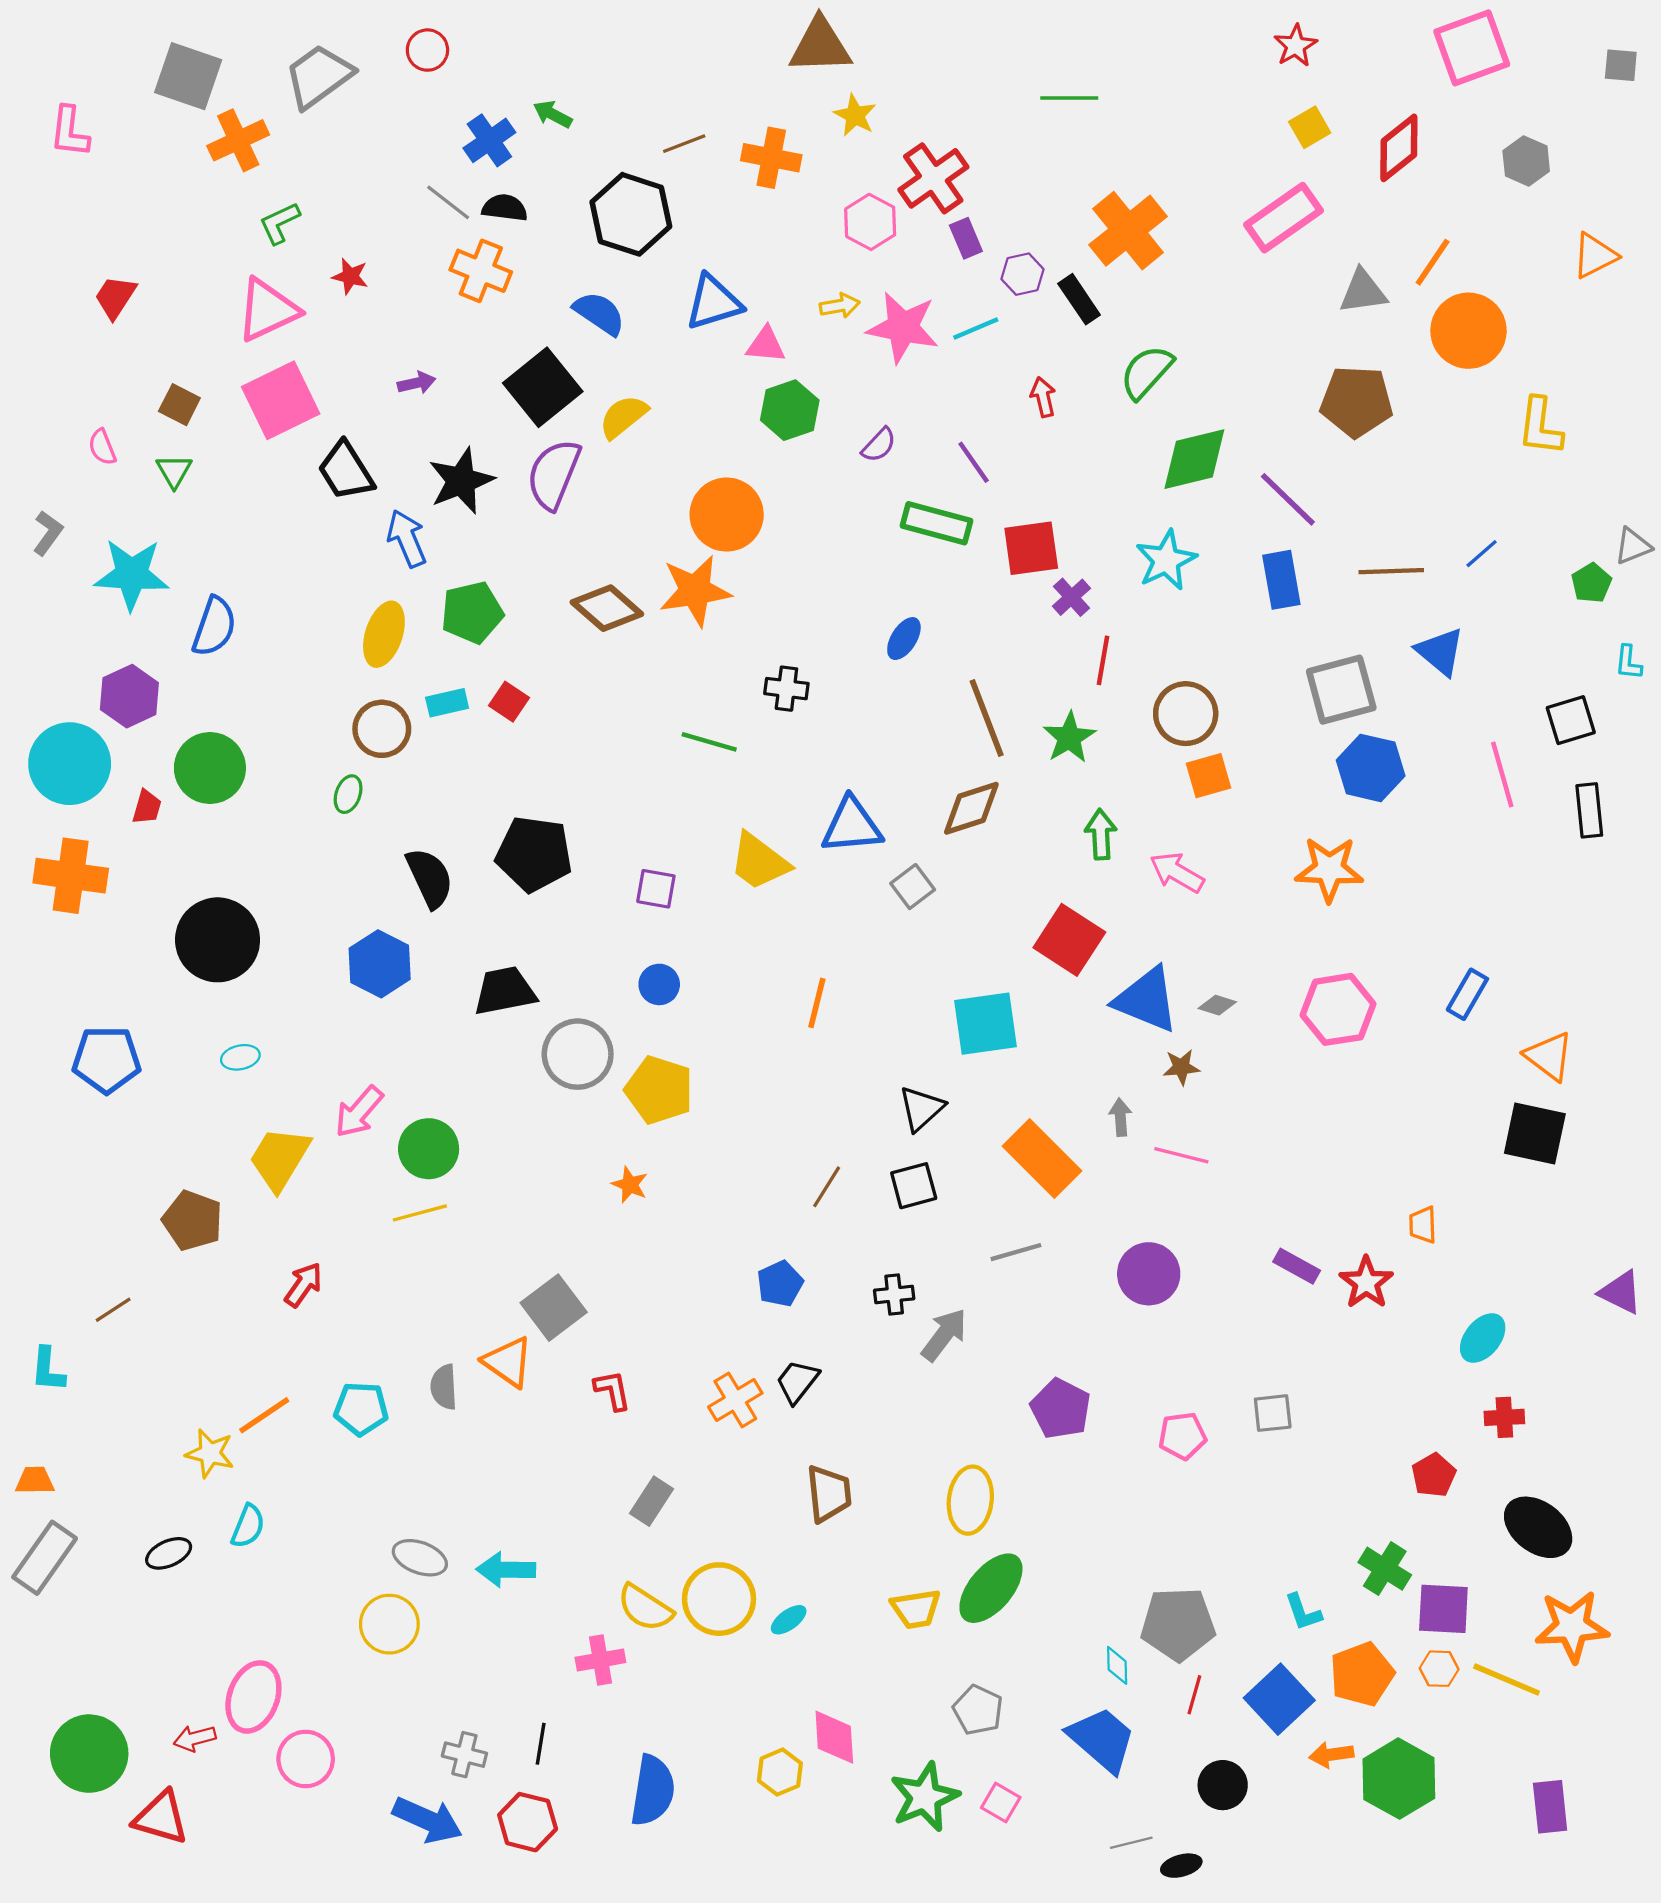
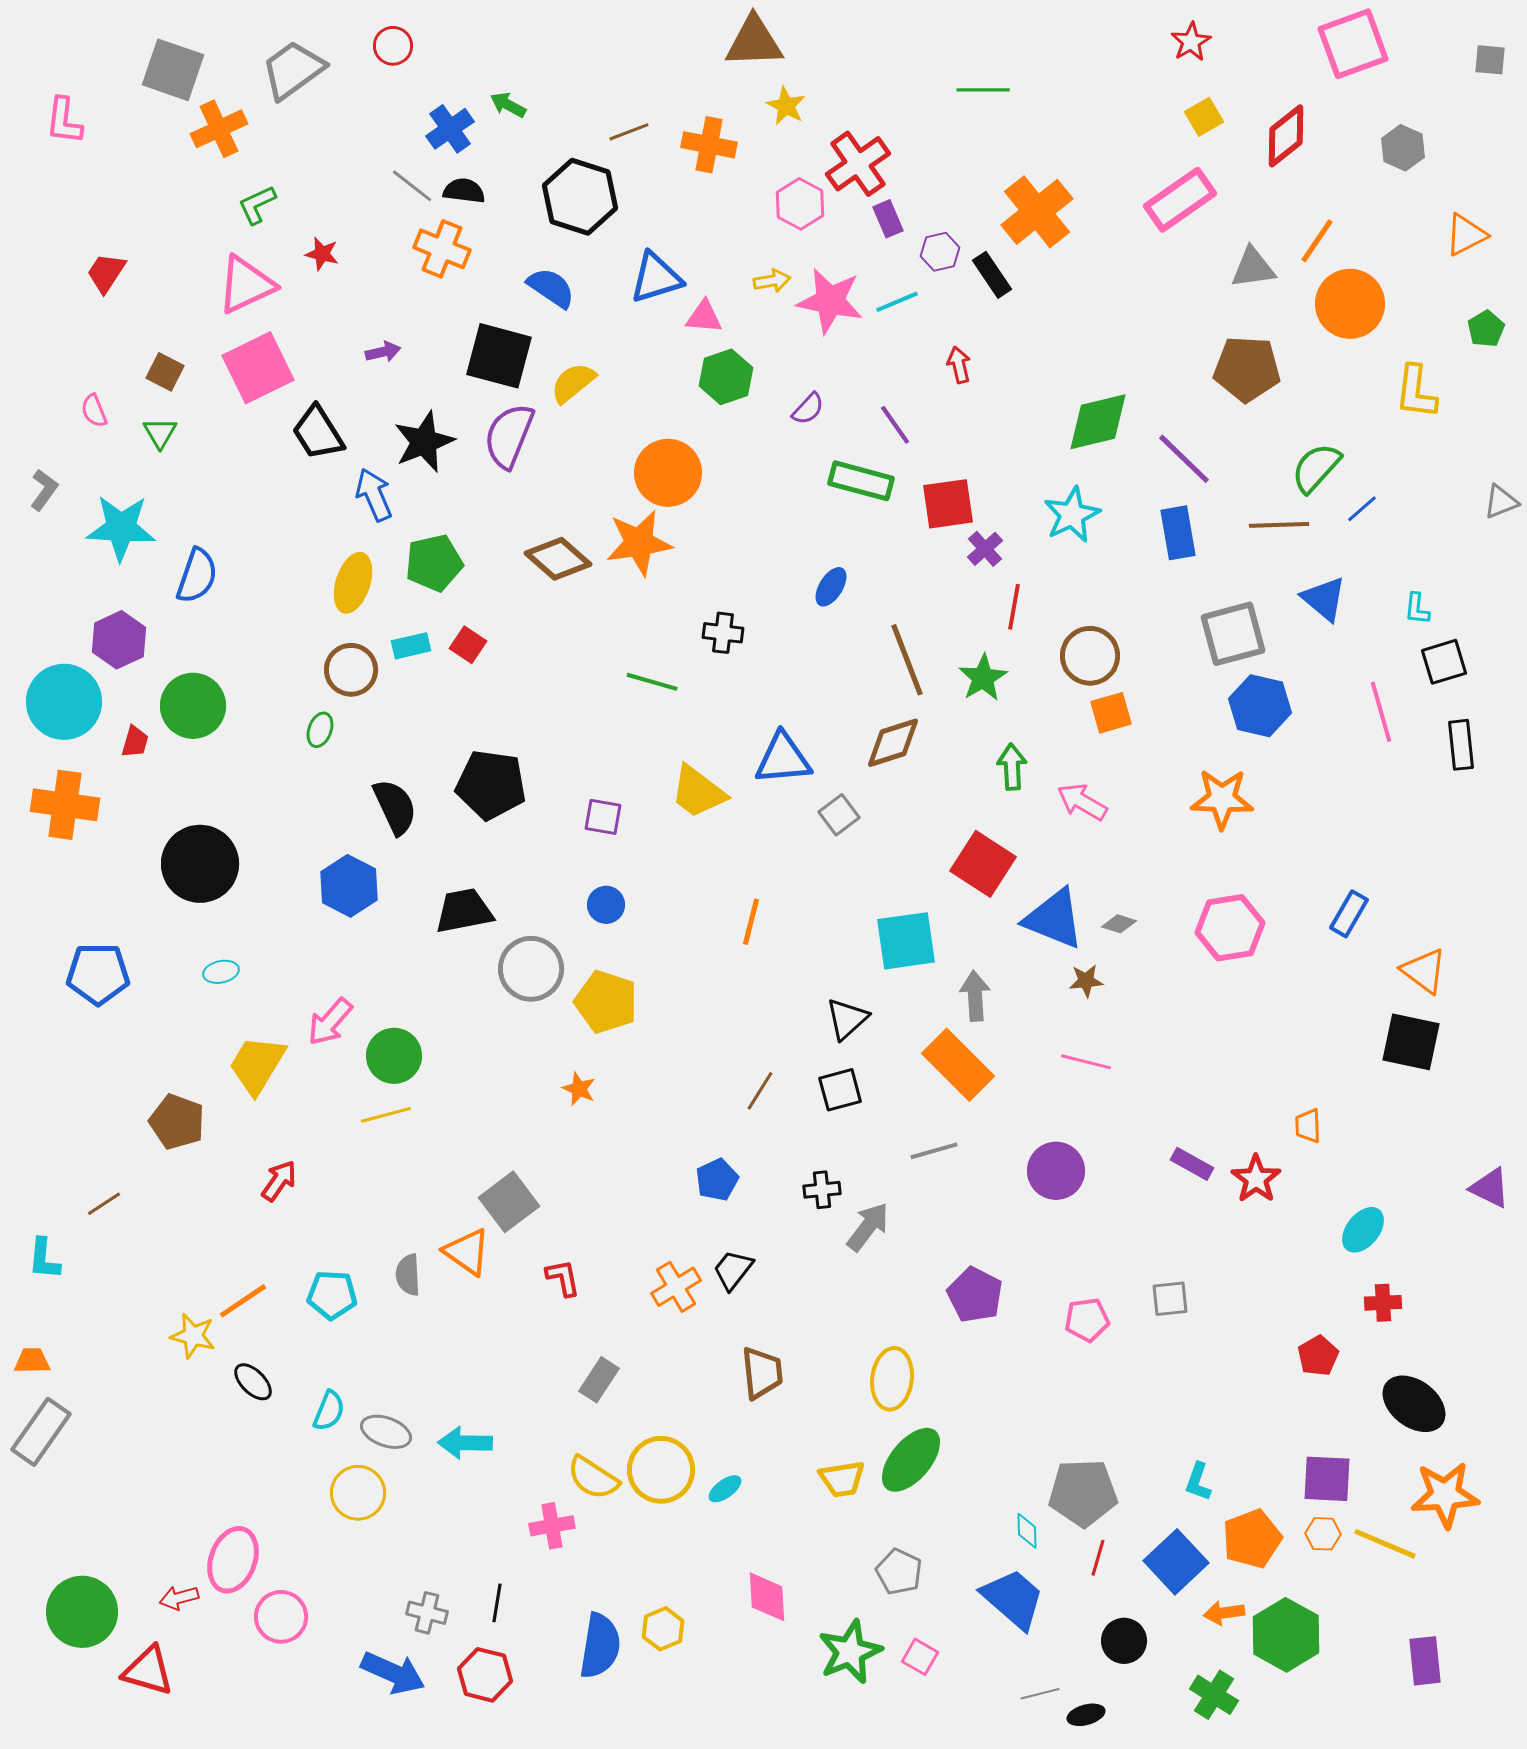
green semicircle: (1147, 372) -> (1316, 468), moved
black square: (543, 387) -> (499, 356), turned -36
green pentagon: (1591, 583) -> (1486, 329), moved
cyan L-shape: (1628, 662) -> (1417, 609), moved
gray arrow: (1120, 1117) -> (975, 996), moved, size x1.4
cyan semicircle: (248, 1526) -> (329, 1411), moved
black ellipse: (169, 1553) -> (253, 1382), moved, turned 69
green cross: (1385, 1569) -> (1214, 1695), moved
cyan L-shape: (1303, 1612) -> (1198, 1482), turned 39
yellow hexagon: (780, 1772) -> (663, 1629), moved

